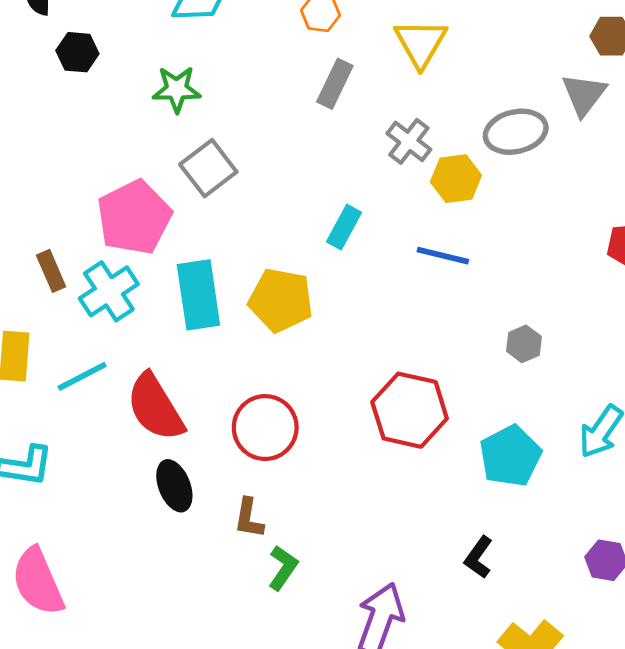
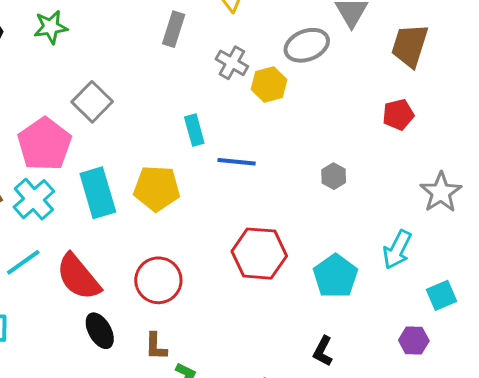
green star: (177, 89) -> (51, 27), moved
cyan rectangle: (344, 227) -> (194, 130), turned -36
blue line: (443, 256) -> (237, 162), moved
gray hexagon: (524, 344) -> (334, 176), moved

